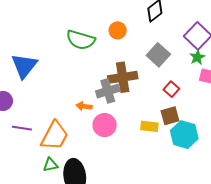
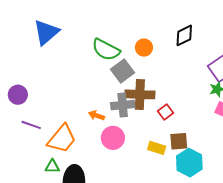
gray square: (158, 55) -> (122, 71), moved
blue triangle: (24, 66) -> (46, 32), moved
red square: (171, 89) -> (165, 112), moved

